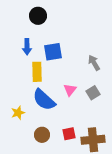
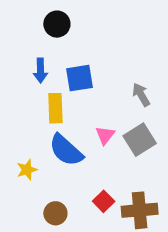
gray square: (93, 93) -> (140, 140), size x1.5
red square: (69, 134) -> (104, 201), turned -32
brown circle: (42, 135) -> (55, 213), moved

